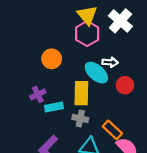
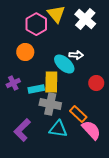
pink hexagon: (87, 34) -> (36, 24), moved
red circle: (125, 85) -> (96, 83), moved
cyan rectangle: (54, 107) -> (36, 89), moved
gray cross: (80, 118) -> (50, 104), size x1.5

